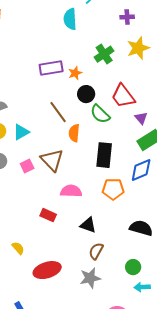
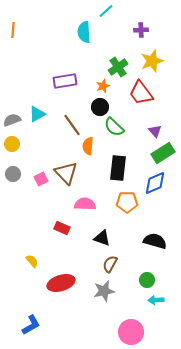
orange star: (75, 73) -> (103, 86), moved
red trapezoid: (123, 96) -> (141, 93), moved
cyan triangle: (21, 132) -> (37, 114), moved

